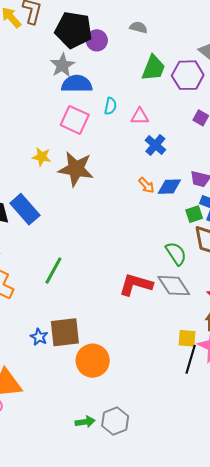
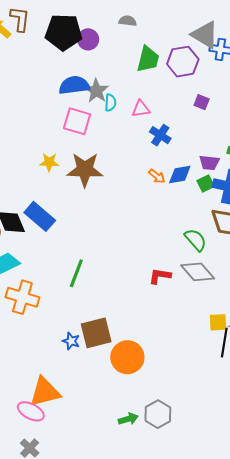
gray star: (62, 65) -> (96, 91), moved
green square: (194, 214) -> (206, 183), moved
red L-shape: (136, 285) -> (160, 276), size x0.7

